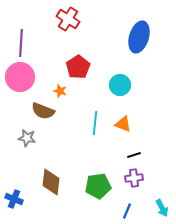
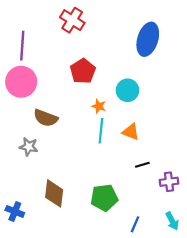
orange star: (60, 91) -> (99, 106), moved
purple cross: (134, 178) -> (169, 182), moved

